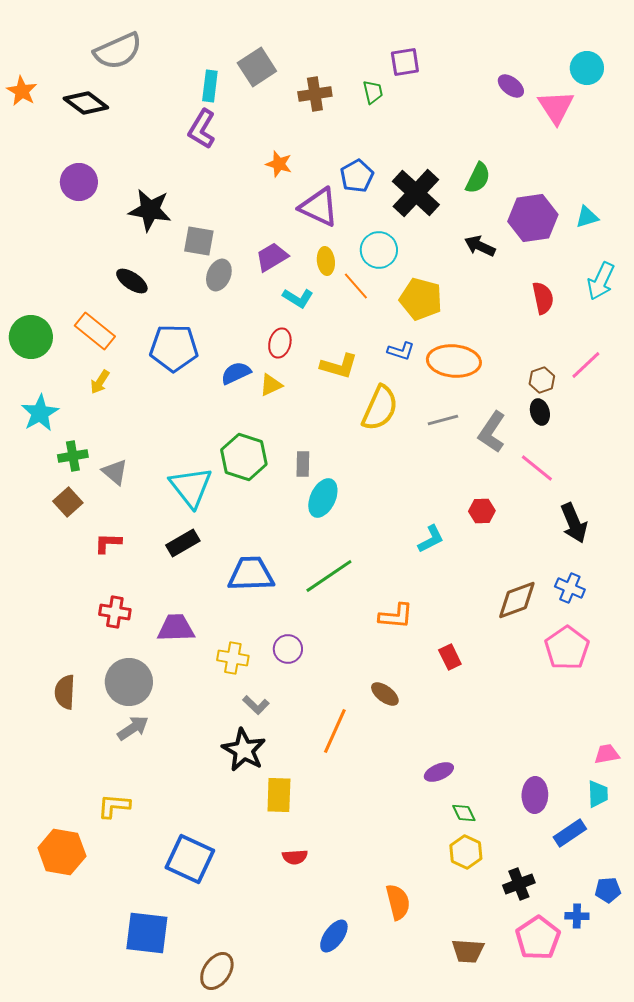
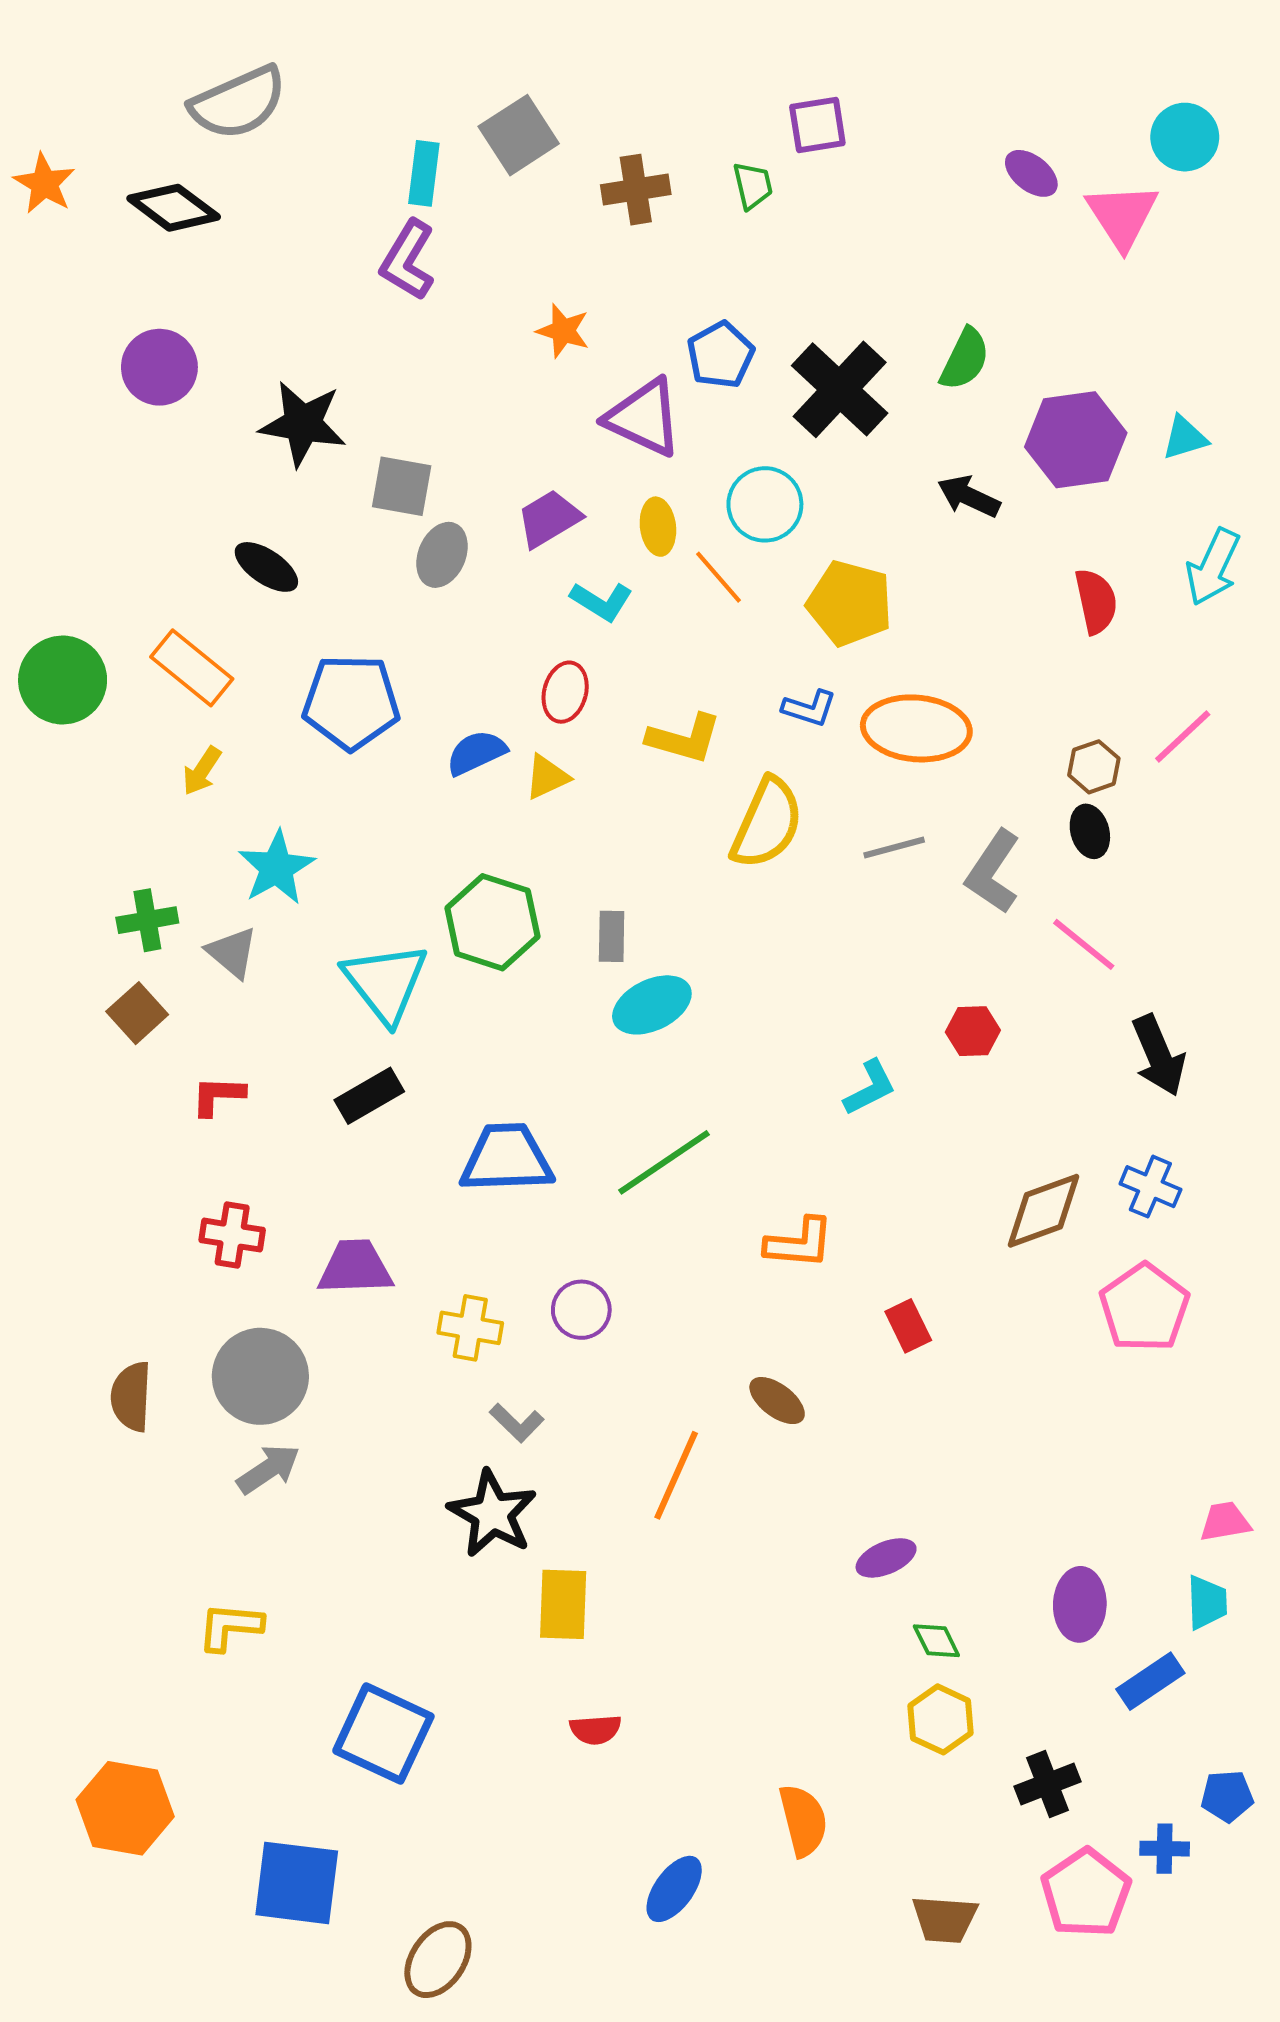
cyan star: (40, 413) -> (277, 868), moved
cyan ellipse: (323, 498) -> (652, 1005), turned 39
orange hexagon: (62, 852) -> (125, 1808), moved

